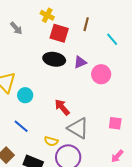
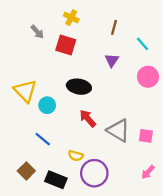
red square: (59, 33) -> (66, 45), moved
black ellipse: (54, 59) -> (79, 87), moved
purple triangle: (80, 62) -> (112, 60), moved, turned -32
pink circle: (101, 74) -> (148, 77), moved
gray triangle: (78, 128) -> (118, 130), moved

